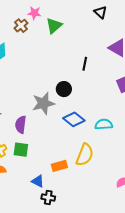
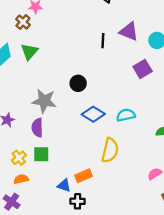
green triangle: (54, 26) -> (29, 52), moved
black line: (85, 64) -> (103, 41), moved
gray star: (43, 103) -> (44, 101), moved, turned 30
orange rectangle: (59, 166) -> (84, 176), moved

